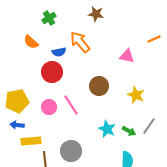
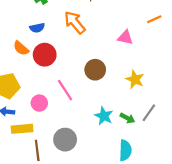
orange semicircle: (31, 42) -> (21, 48), moved
blue semicircle: (59, 52) -> (37, 28), moved
pink circle: (49, 107) -> (39, 103), moved

